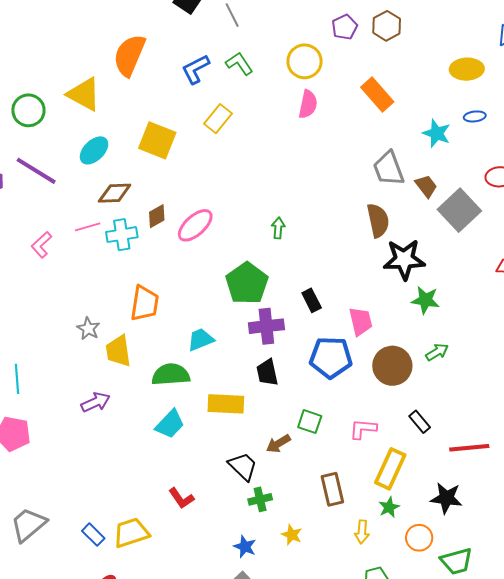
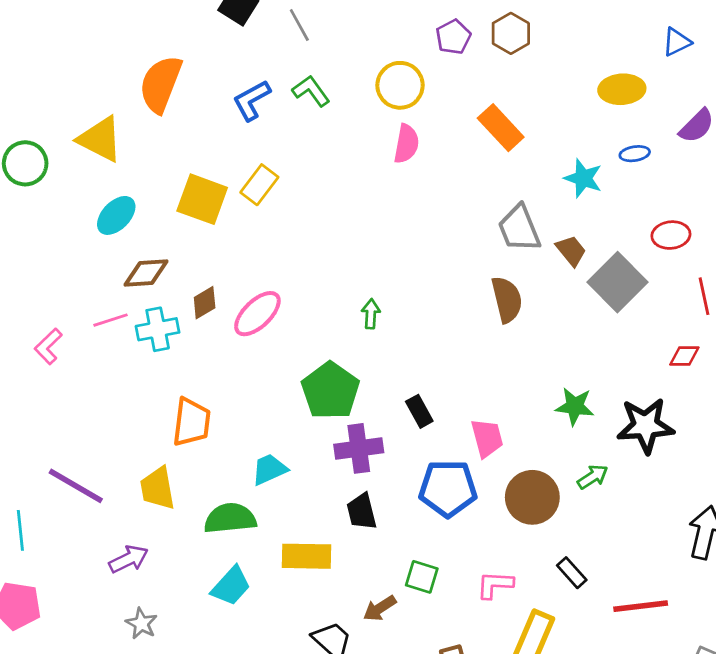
yellow rectangle: (218, 119) -> (259, 185), moved
purple line: (36, 171) -> (76, 486), moved
black star: (404, 259) -> (645, 426), moved
gray star: (88, 329) -> (141, 624), moved

